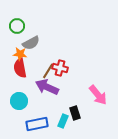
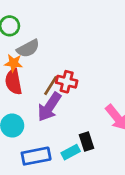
purple arrow: (47, 87) -> (49, 107), turned -80
cyan rectangle: (63, 121) -> (71, 152), turned 40

